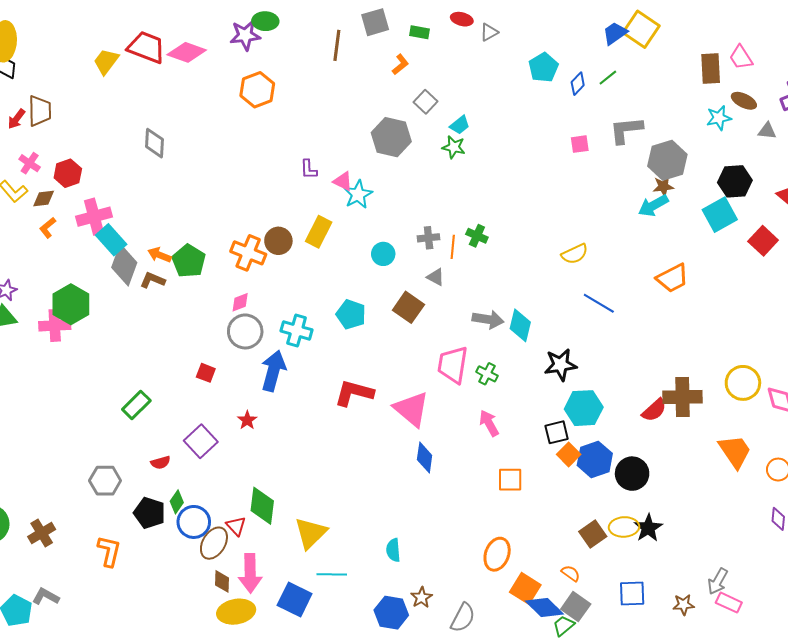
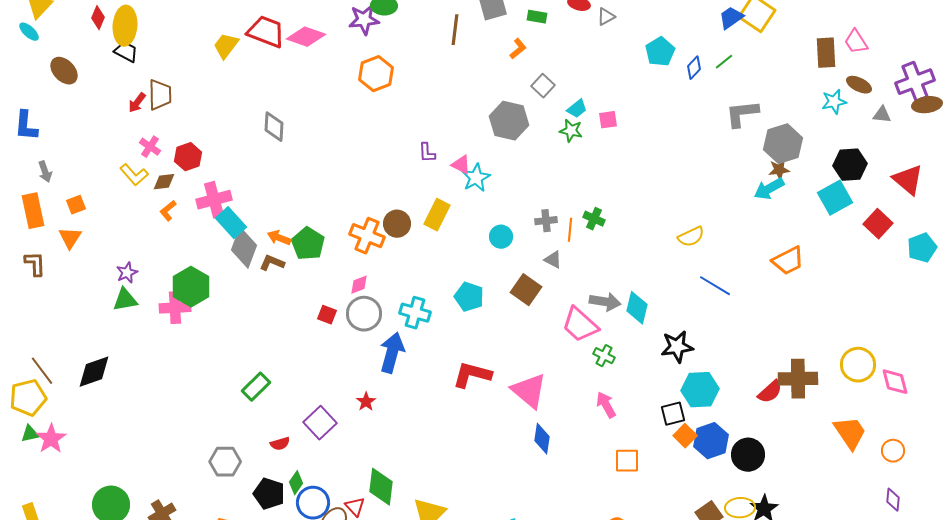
pink square: (580, 144) -> (608, 120), moved
pink trapezoid: (453, 365) -> (580, 325), moved, turned -57
red square: (206, 373) -> (327, 315), moved

